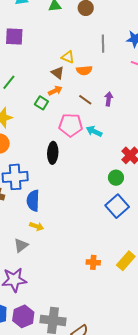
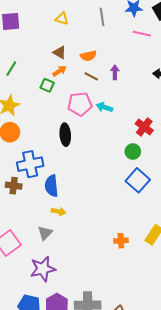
yellow triangle: (68, 57) -> (62, 19), moved
orange semicircle: (84, 70) -> (88, 56), moved

